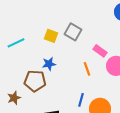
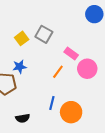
yellow square: (51, 36) -> (22, 38), turned 32
orange line: (87, 69) -> (58, 72), turned 56

